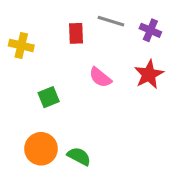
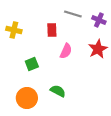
red rectangle: (76, 33) -> (52, 30), moved
pink semicircle: (100, 77) -> (66, 51), turned -105
green semicircle: (79, 156) -> (58, 91), moved

